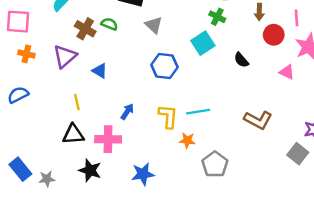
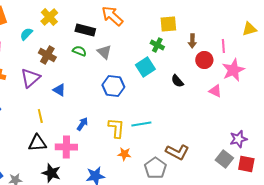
green semicircle: (109, 24) -> (79, 51), moved
brown L-shape: (258, 120) -> (177, 152), moved
orange star: (187, 140) -> (124, 154), moved

